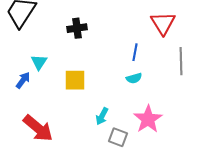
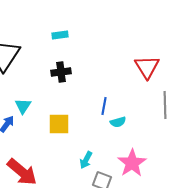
blue line: (135, 52) -> (104, 106), moved

